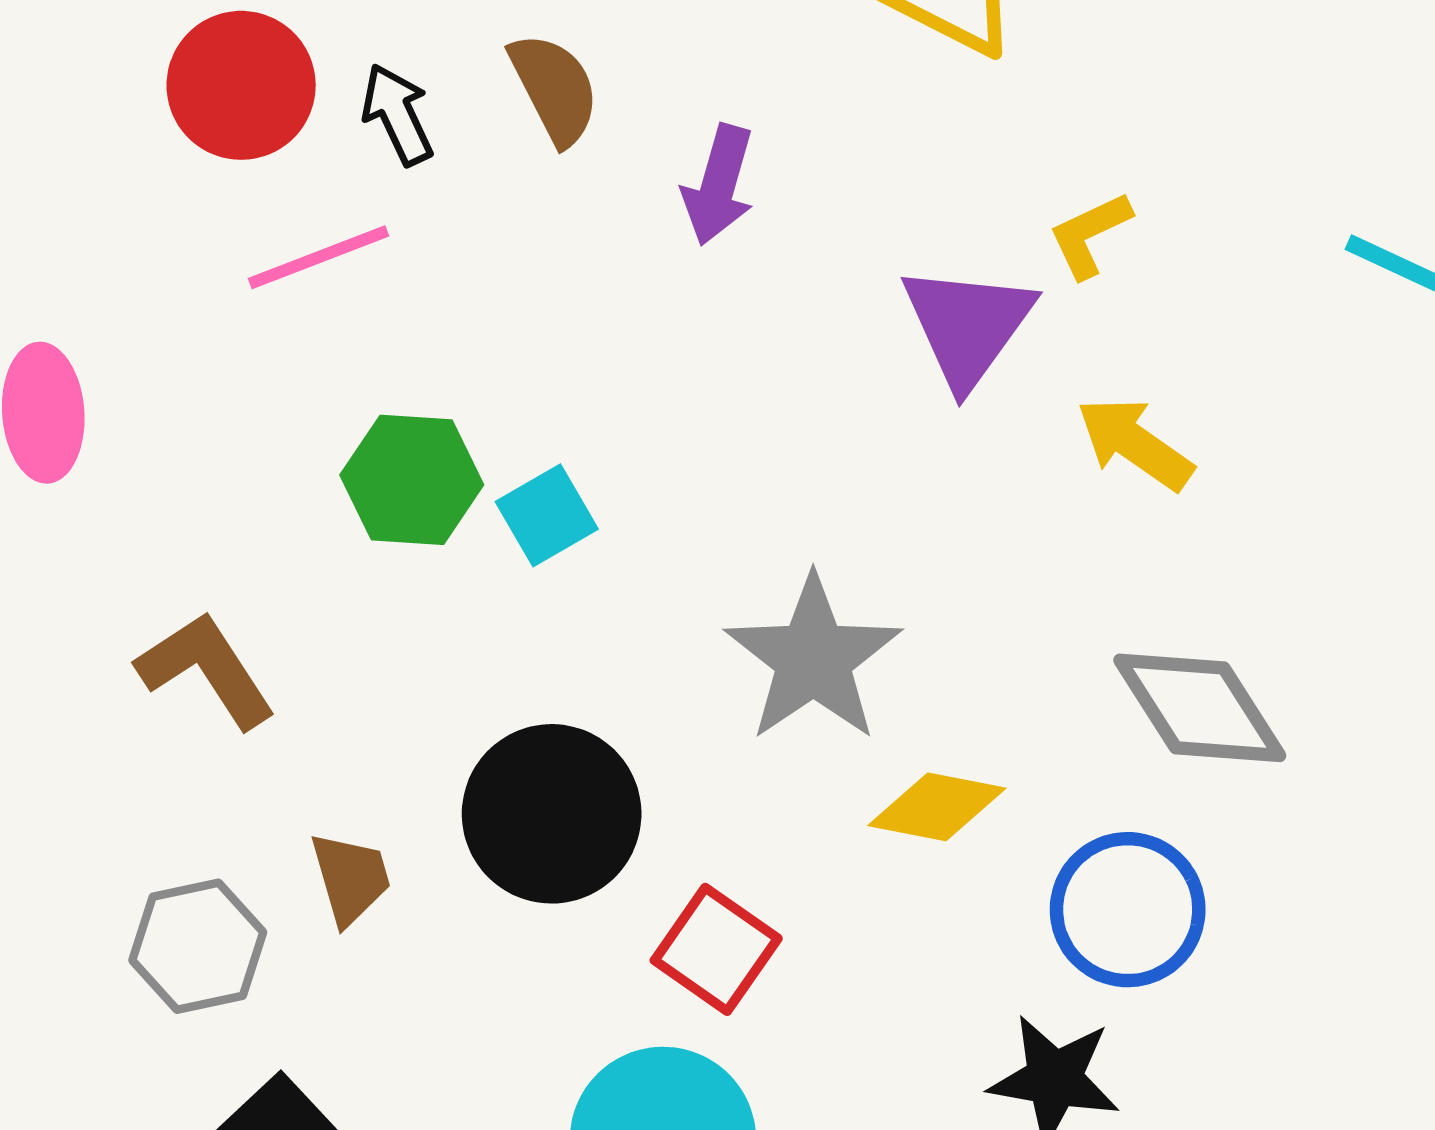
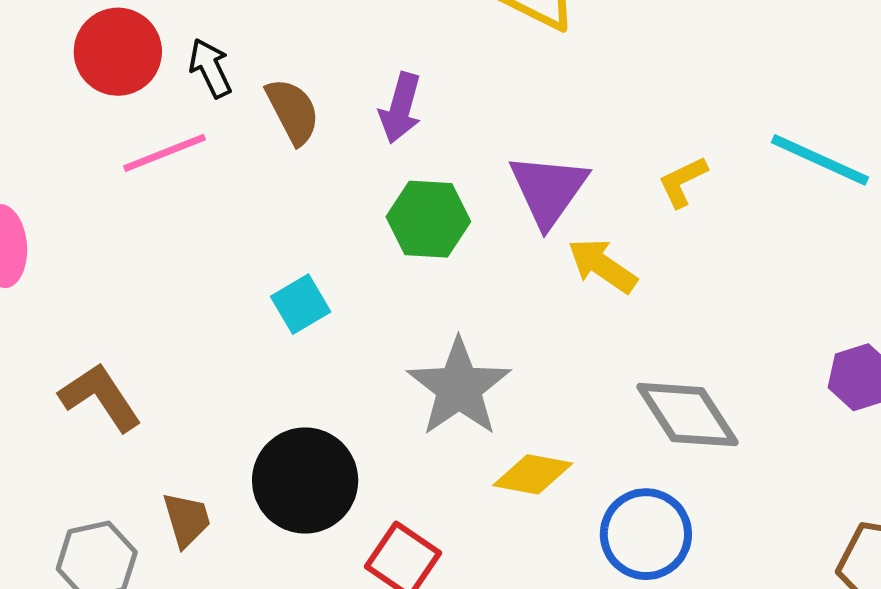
brown semicircle: (554, 89) -> (293, 111), moved
yellow L-shape: (1090, 235) -> (683, 182), moved
yellow arrow: (1135, 444) -> (602, 266), moved
green hexagon: (412, 480) -> (428, 219), moved

